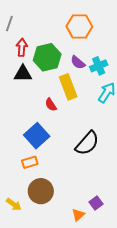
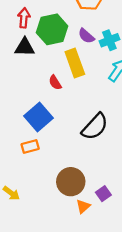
brown circle: (41, 191) -> (71, 182), moved

